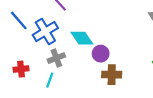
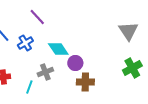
blue cross: (45, 31) -> (25, 43), size x0.7
gray cross: (56, 58) -> (45, 72), moved

